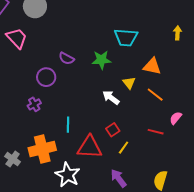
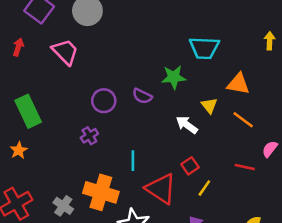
purple semicircle: (66, 58) -> (142, 96), moved
red triangle: (89, 147) -> (161, 189), turned 32
orange cross: (42, 149) -> (101, 192), turned 32

